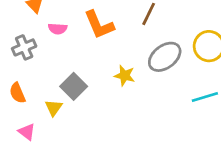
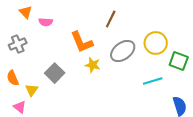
orange L-shape: (99, 25) -> (82, 42), moved
pink semicircle: (58, 29) -> (46, 22), moved
yellow triangle: (54, 108) -> (32, 90), moved

